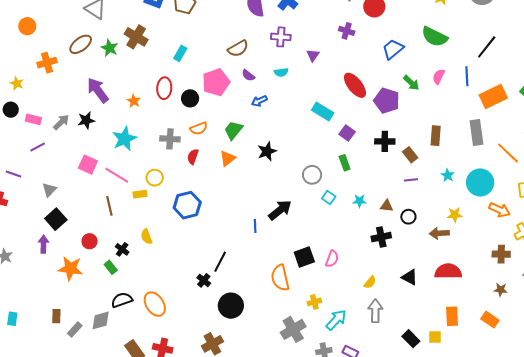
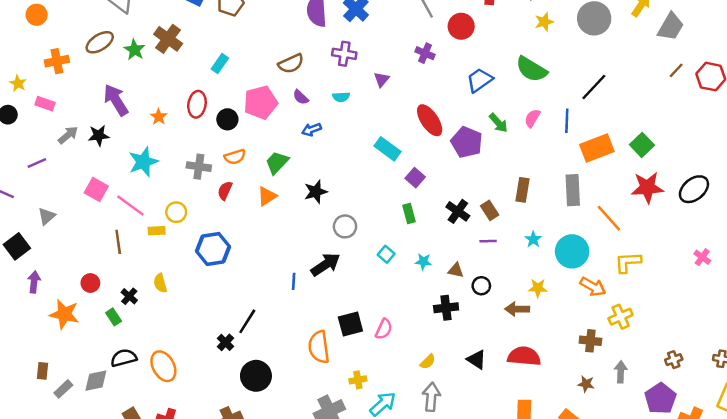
pink rectangle: (33, 119) -> (45, 104), moved
black cross: (385, 141) -> (458, 211), moved, turned 30
gray circle: (312, 175) -> (345, 226), moved
black square: (56, 219) -> (17, 246), moved

